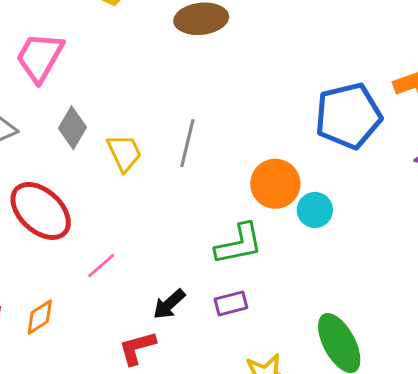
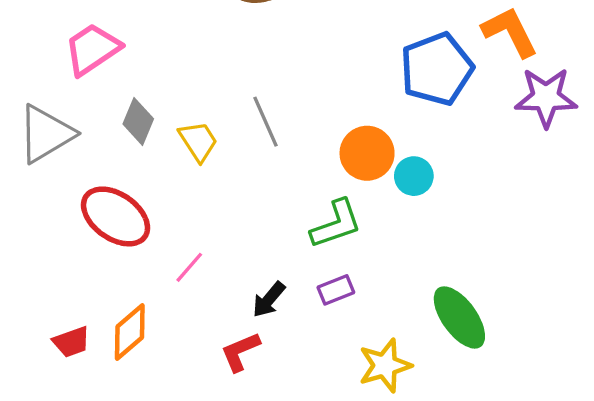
pink trapezoid: (40, 57) -> (92, 49), turned 34
gray line: (187, 143) -> (266, 122), turned -30
orange diamond: (40, 317) -> (130, 332), size x1.4

